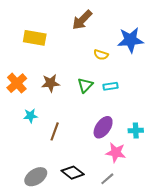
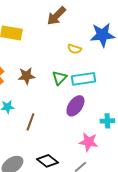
cyan rectangle: (110, 86) -> (83, 79), size x1.6
purple ellipse: (103, 127) -> (75, 106), moved

